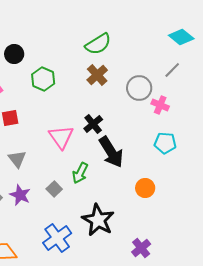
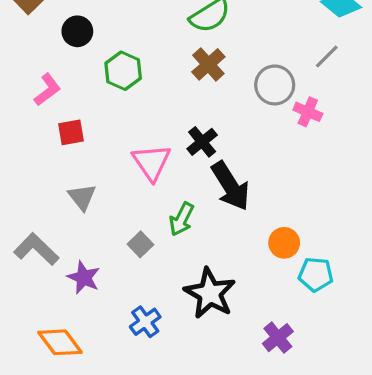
cyan pentagon: (165, 143) -> (316, 274), moved
purple star: (20, 195) -> (84, 278), moved
blue cross: (57, 238) -> (145, 322), size x0.7

